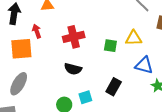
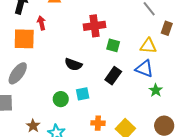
red cross: (74, 37) -> (94, 26), moved
yellow triangle: (134, 38) -> (148, 46), moved
black rectangle: (114, 87) -> (113, 76), moved

